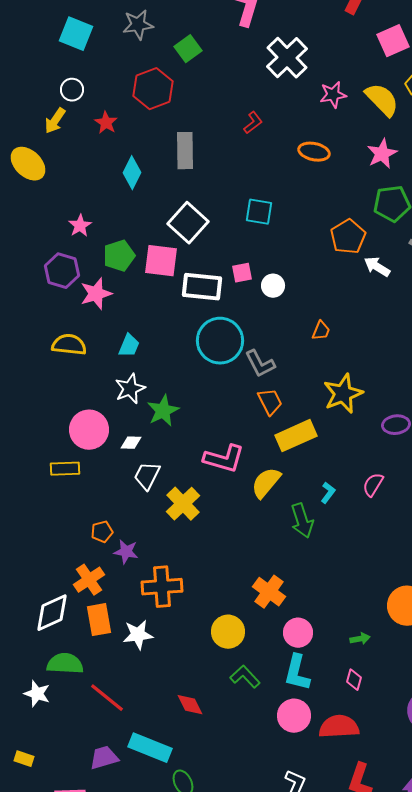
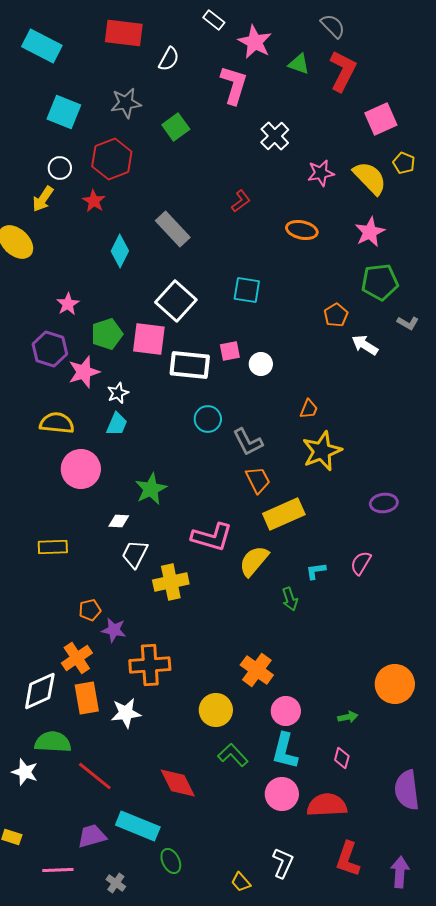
white cross: (287, 58) -> (275, 136), size x0.7
red hexagon: (153, 89) -> (112, 159), moved
gray rectangle: (185, 151) -> (173, 229), turned -42
orange pentagon: (348, 237) -> (336, 315), size x0.7
cyan circle: (220, 341) -> (208, 419), size x0.6
white star: (130, 389) -> (118, 393), moved, size x0.7
yellow star: (343, 394) -> (322, 451), moved
pink circle: (89, 430) -> (81, 469), moved
cyan L-shape: (328, 493) -> (316, 571), turned -135
yellow cross: (183, 504) -> (171, 582), turned 32
green arrow: (302, 521) -> (290, 599), size x0.7
red diamond: (190, 705) -> (178, 783), size x1.4

